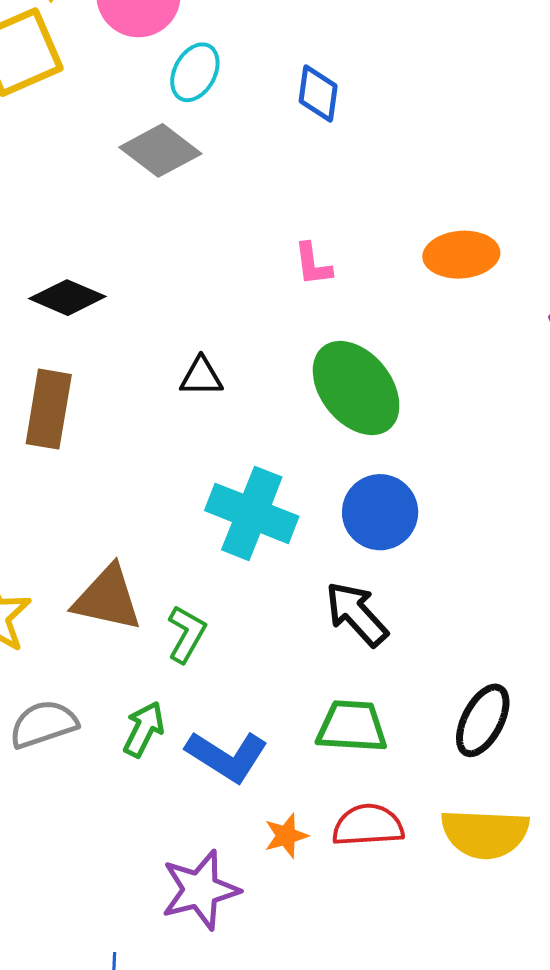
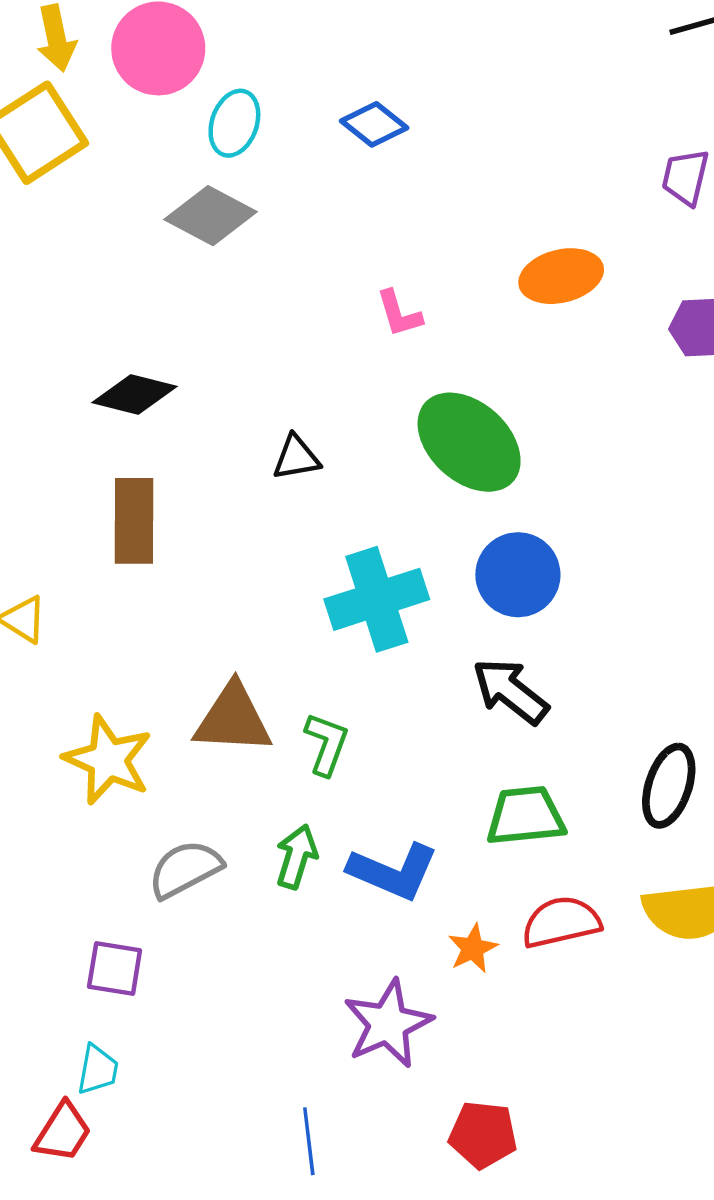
blue diamond: (318, 94) -> (374, 124), turned -50
cyan cross: (252, 513) -> (377, 599), turned -30

